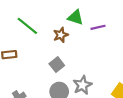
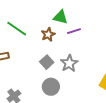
purple line: (98, 27) -> (74, 31), moved
gray star: (83, 85) -> (69, 63), moved

